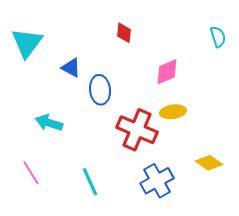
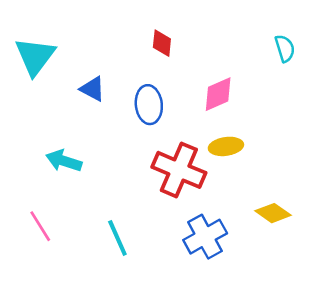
blue ellipse: (100, 90) -> (149, 105), moved

